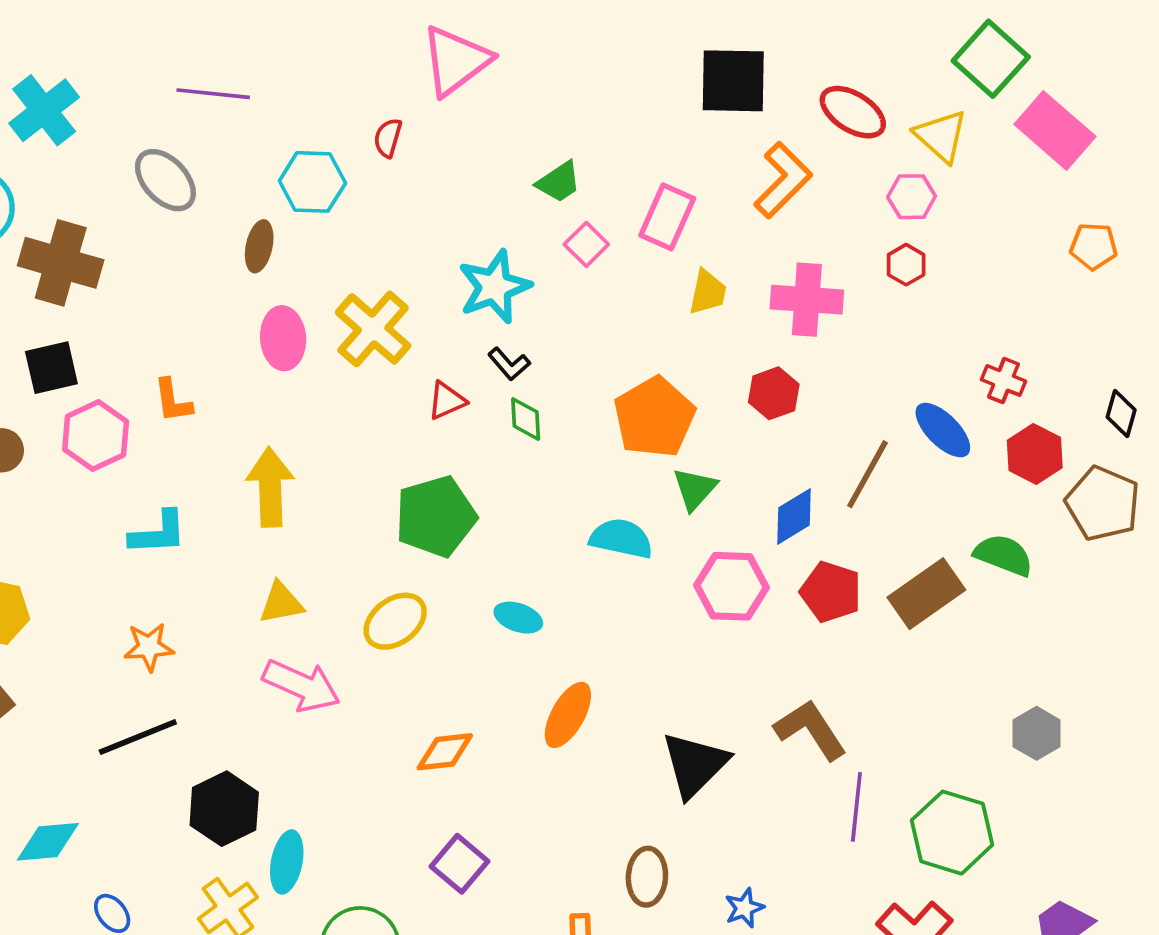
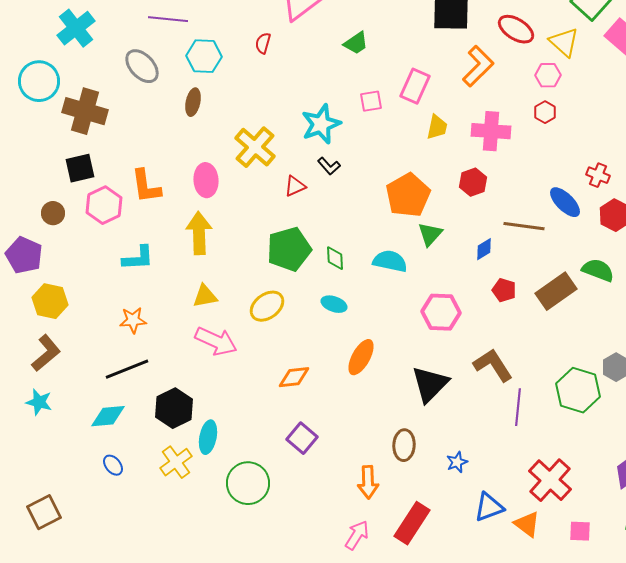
cyan hexagon: (312, 182) -> (204, 56), moved
green trapezoid: (559, 182) -> (356, 43), moved
pink square: (586, 244) -> (371, 101), turned 35
pink ellipse: (283, 338) -> (206, 180), moved
orange L-shape: (173, 401) -> (146, 186), size x1.4
green diamond: (526, 419) -> (335, 258), moved
brown line: (867, 474) -> (524, 226), turned 69
blue diamond: (794, 516) -> (484, 249), size x0.7
pink hexagon: (731, 586) -> (441, 312), moved
red pentagon: (831, 592) -> (504, 290), size x0.7
green hexagon: (952, 833) -> (578, 390), moved
cyan diamond: (48, 842) -> (108, 416), moved

